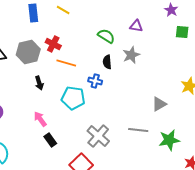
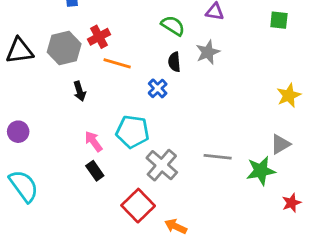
red cross: (53, 44) -> (99, 37), turned 35
blue cross: (95, 81) -> (158, 88), turned 32
cyan pentagon: (73, 98) -> (132, 132), moved
gray triangle: (159, 104) -> (280, 144), moved
pink arrow: (40, 119) -> (93, 141), moved

